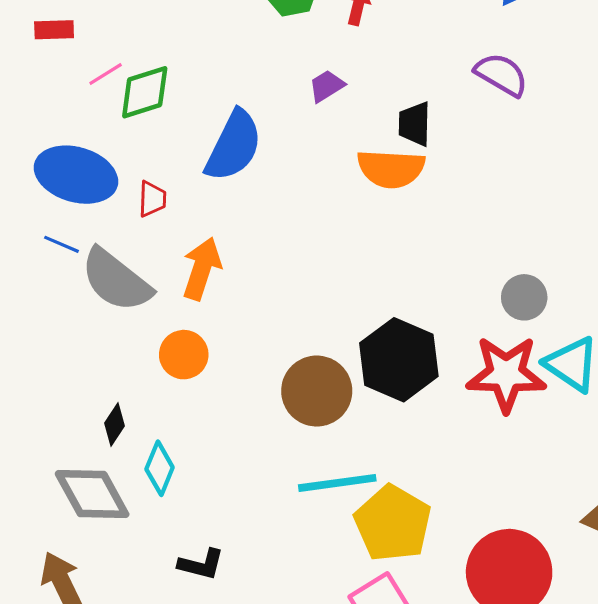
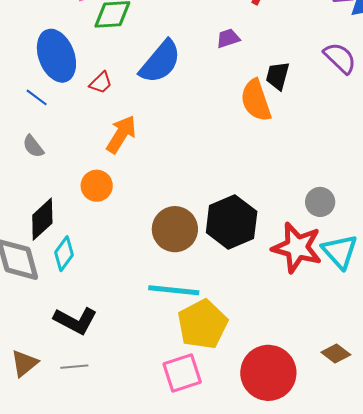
orange semicircle: (391, 169) -> (256, 100), turned 54
blue ellipse: (76, 175) -> (56, 56), turned 39
red trapezoid: (152, 199) -> (101, 83), turned 30
gray semicircle: (116, 280) -> (33, 146), moved, size x0.5
black diamond: (114, 424) -> (42, 219), size x1.6
black L-shape: (201, 564) -> (75, 321), size x1.4

